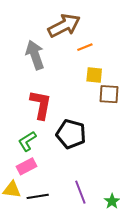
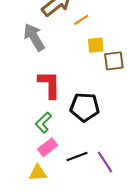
black line: (38, 196) -> (77, 157), moved

